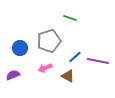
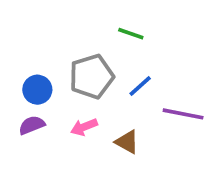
blue line: (75, 57) -> (140, 86), moved
purple semicircle: (13, 75) -> (32, 125), moved

